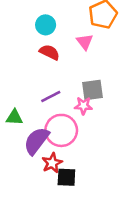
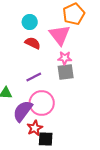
pink triangle: (85, 42) -> (60, 35), size x1.6
pink star: (83, 106) -> (65, 58), moved

